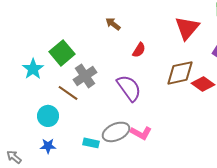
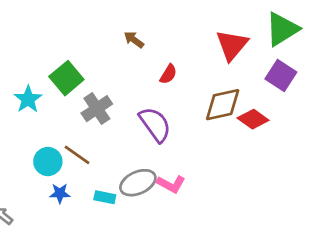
brown line: (68, 93) -> (77, 155), moved
blue star: (48, 146) -> (60, 193), moved

